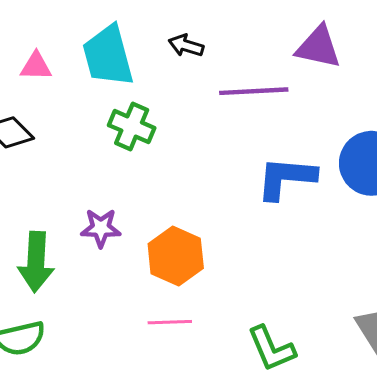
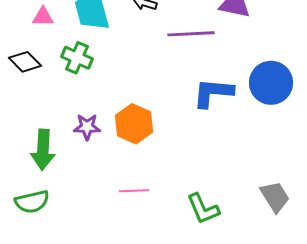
green cross: (132, 127) -> (77, 58), moved
orange hexagon: (176, 256) -> (134, 124), moved

